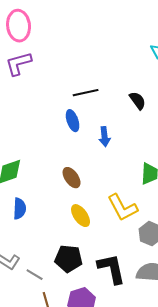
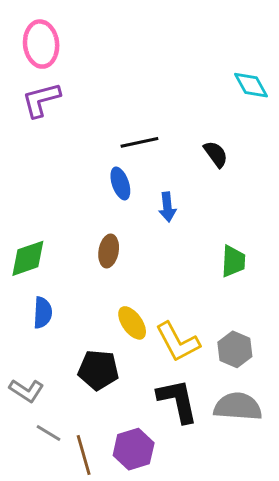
brown ellipse: (72, 178) -> (109, 251), moved, turned 45
yellow L-shape: (123, 208) -> (178, 342), moved
black pentagon: (69, 259) -> (98, 370), moved
gray line: (35, 275) -> (48, 433), moved

